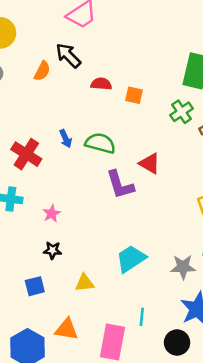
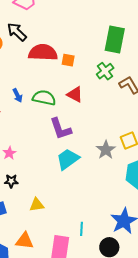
red semicircle: (101, 84) -> (43, 52), size x1.8
red triangle: (150, 164) -> (75, 94), moved
cyan trapezoid: (131, 259) -> (68, 159), moved
gray star: (183, 267) -> (106, 150), moved, turned -30

